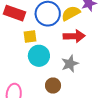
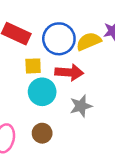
red arrow: (74, 36) -> (69, 72), moved
brown circle: (53, 86) -> (42, 133), moved

